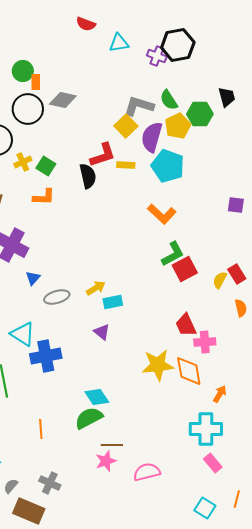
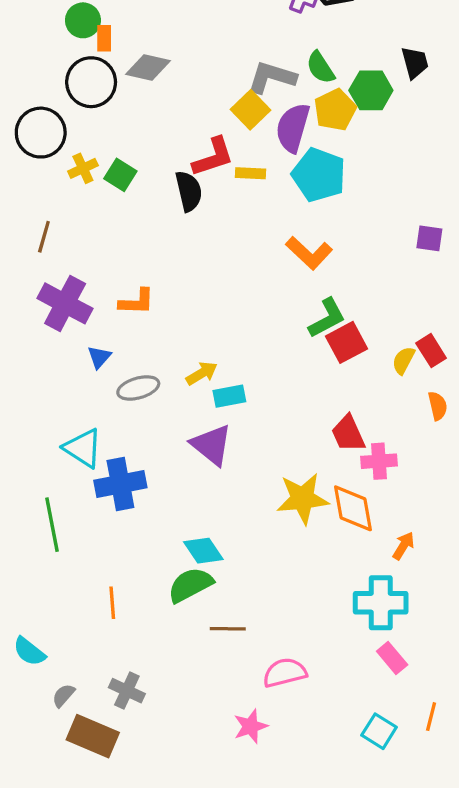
orange L-shape: (44, 197) -> (137, 302), moved
purple triangle: (102, 332) -> (211, 445), size x1.6
pink star: (106, 461) -> (251, 726), moved

